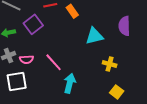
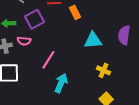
pink semicircle: (27, 59) -> (24, 41), moved
pink line: (54, 62) -> (48, 60), turned 66

